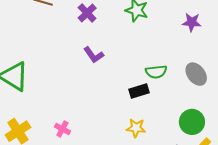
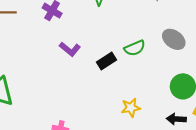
black rectangle: (139, 91) -> (106, 61), moved

